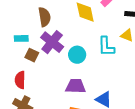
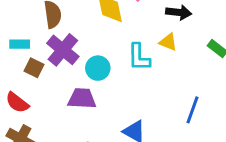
red semicircle: (20, 80) -> (17, 103), turned -54
purple trapezoid: (76, 86) -> (82, 98), moved

